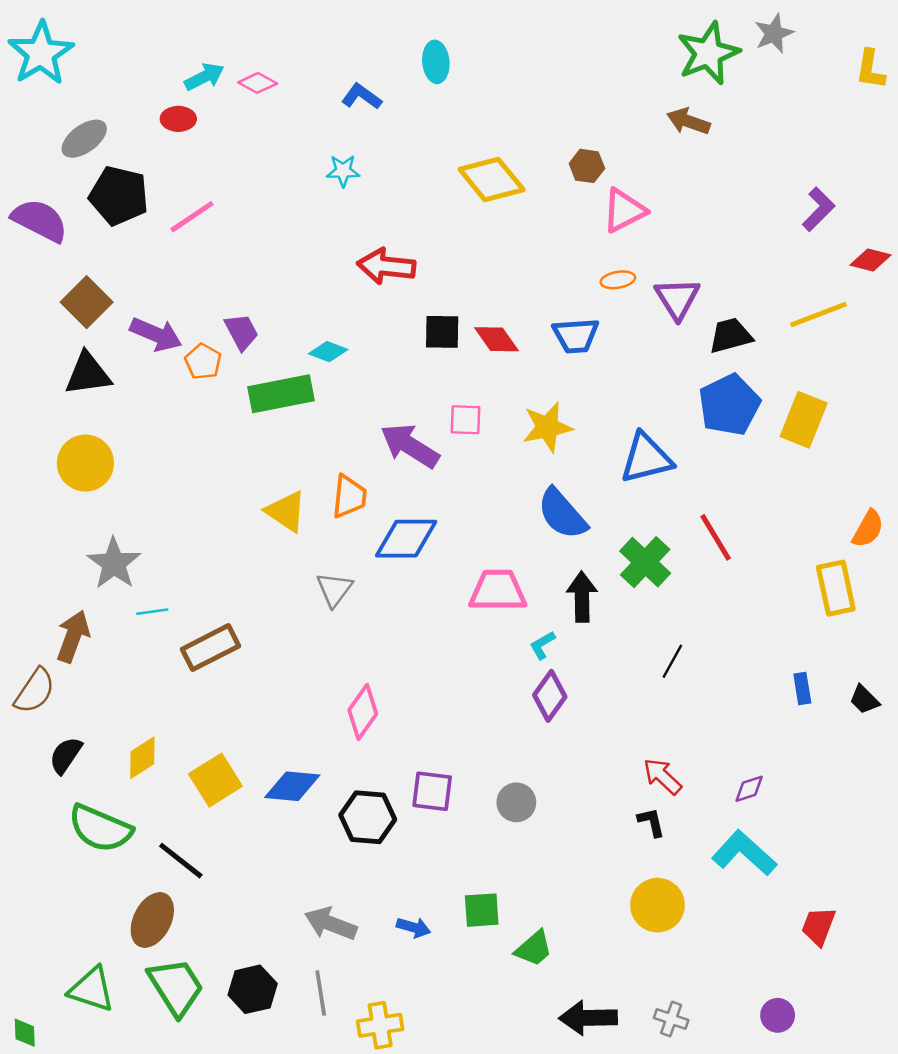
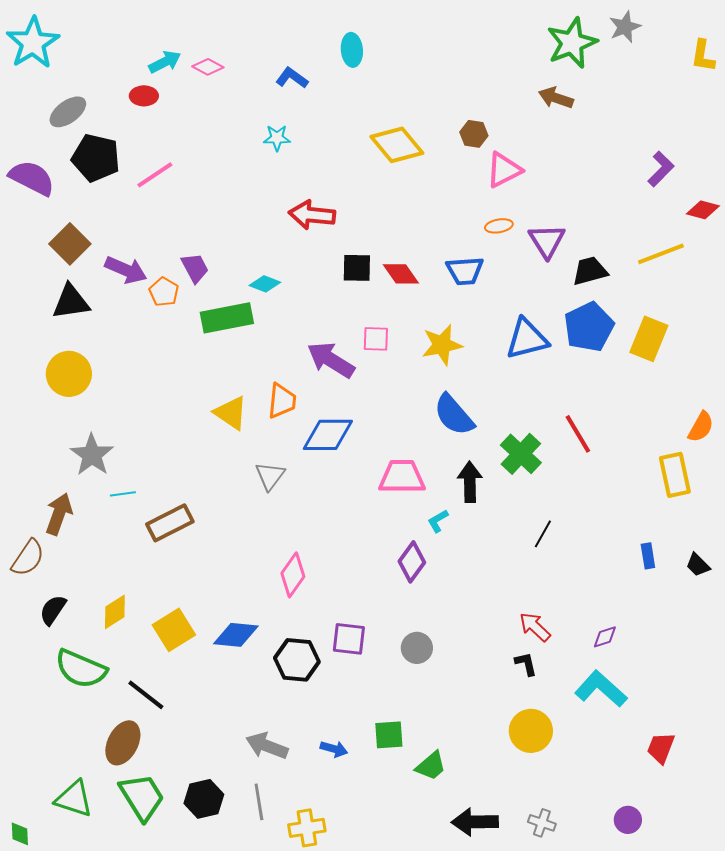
blue triangle: (646, 458) -> (527, 339), moved
purple diamond: (550, 696) -> (412, 562), moved

